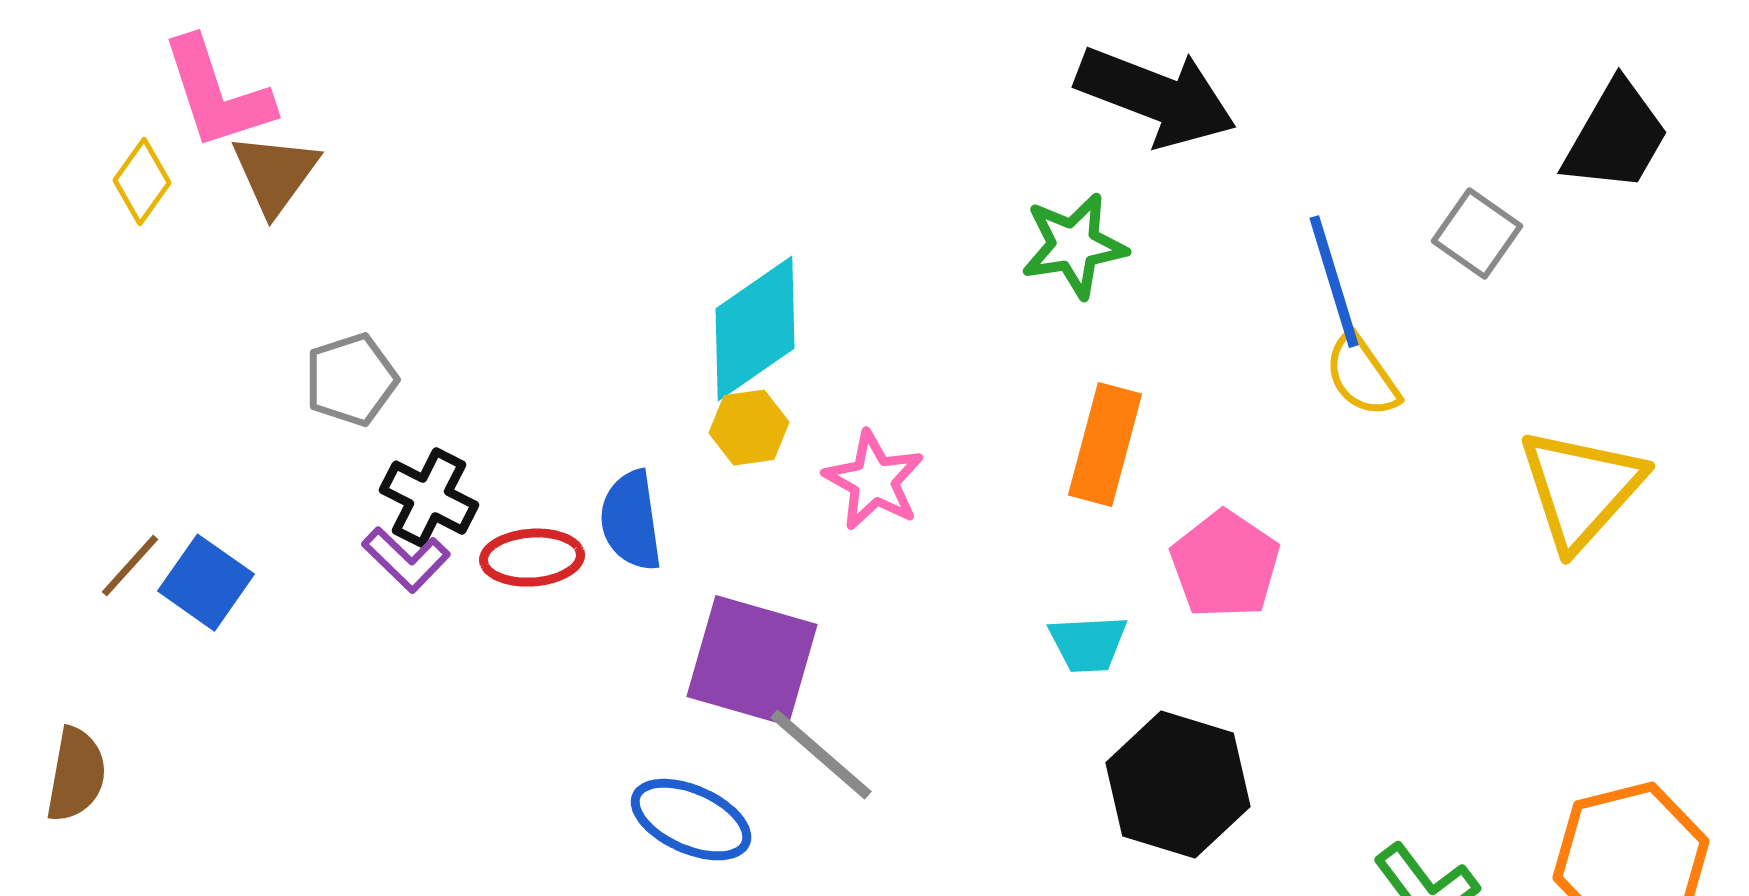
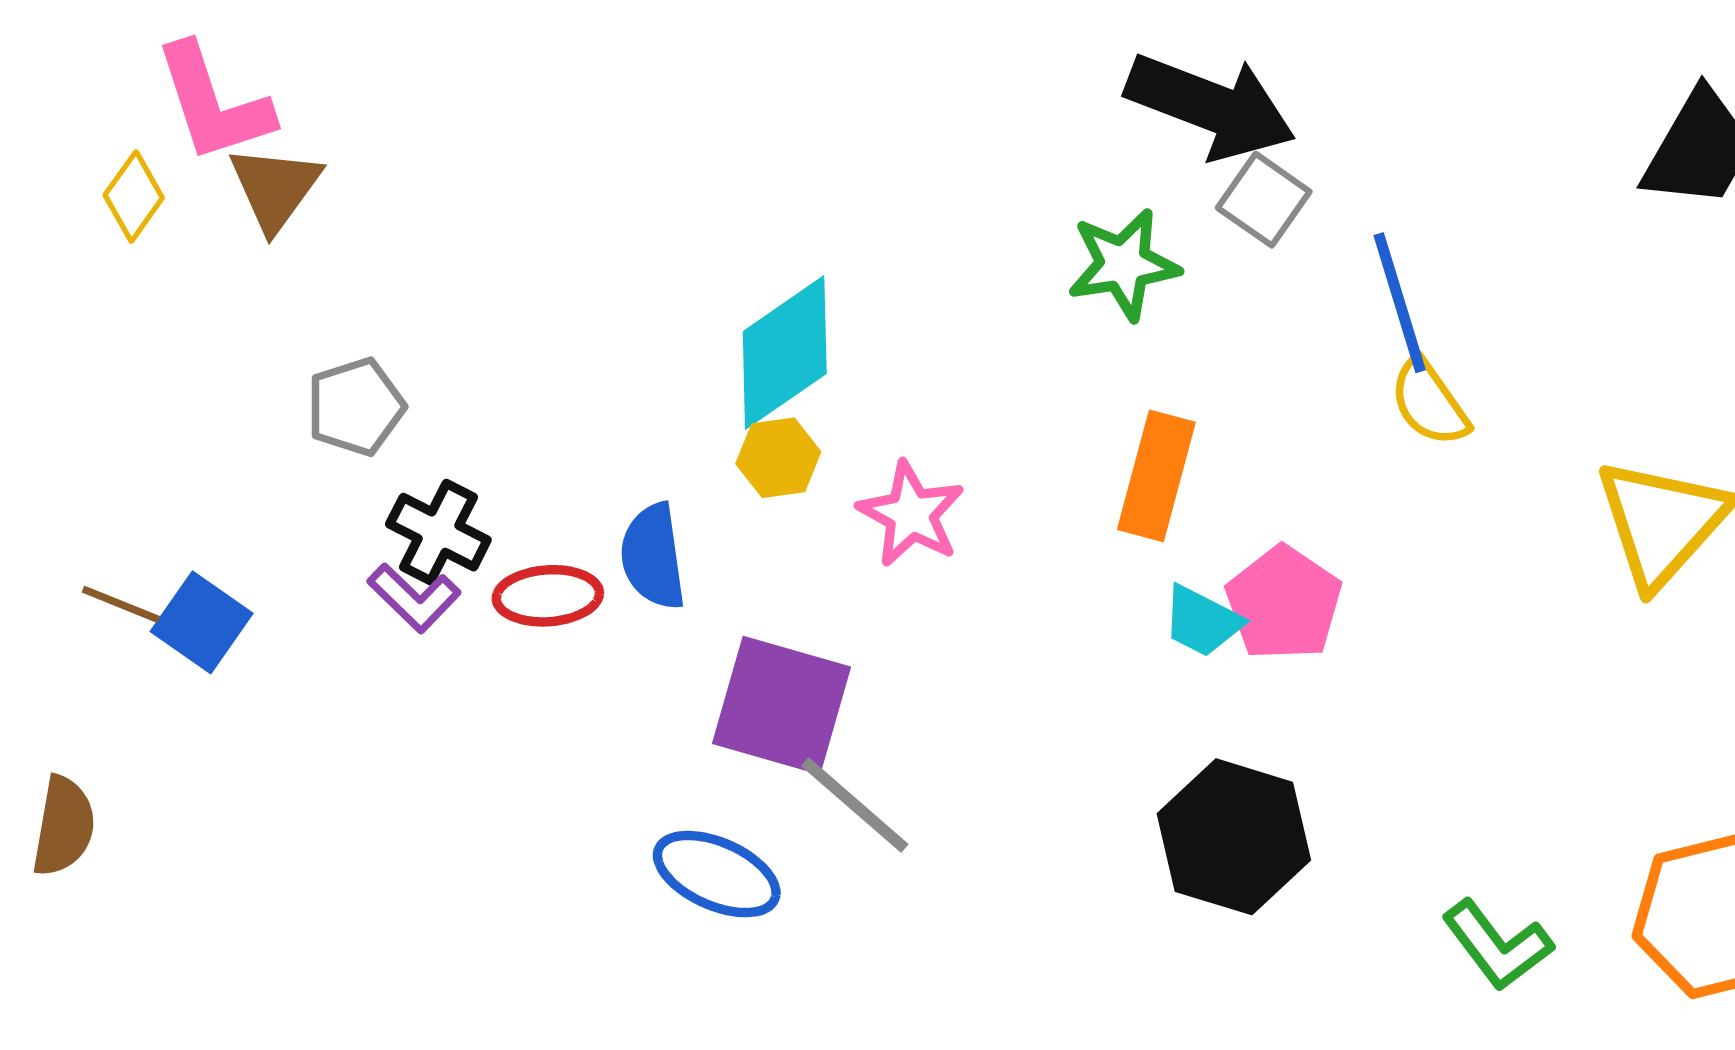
gray square: (1477, 234) -> (1264, 200), moved
brown line: (130, 566) -> (121, 604), turned 70
cyan trapezoid: (1088, 644) -> (1202, 621), moved, turned 30

